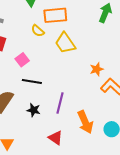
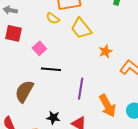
orange star: (97, 69) -> (105, 51), moved
black star: (34, 110) -> (53, 118), moved

